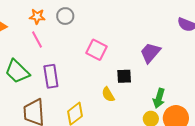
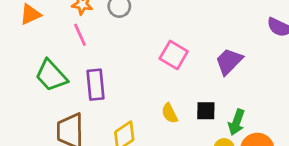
pink square: (96, 50) -> (174, 55), moved
black square: (124, 76) -> (206, 111), moved

